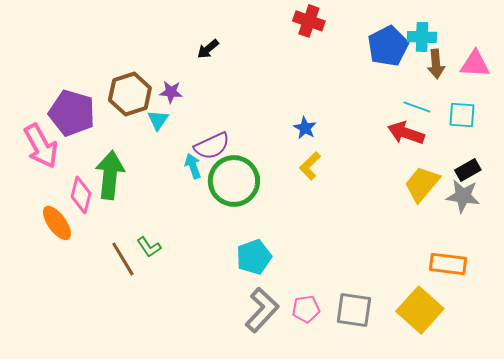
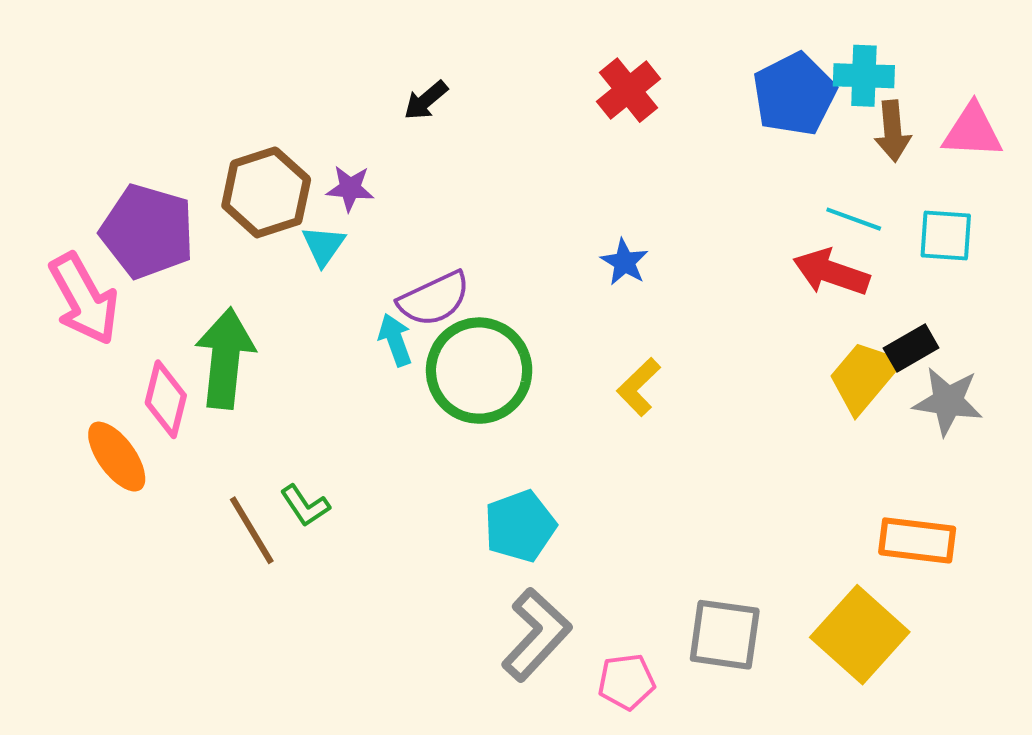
red cross: (309, 21) -> (628, 90), moved, turned 32
yellow L-shape: (310, 166) -> (639, 387), moved
black rectangle: (468, 170) -> (911, 348), moved
pink pentagon: (306, 309) -> (626, 682), moved

